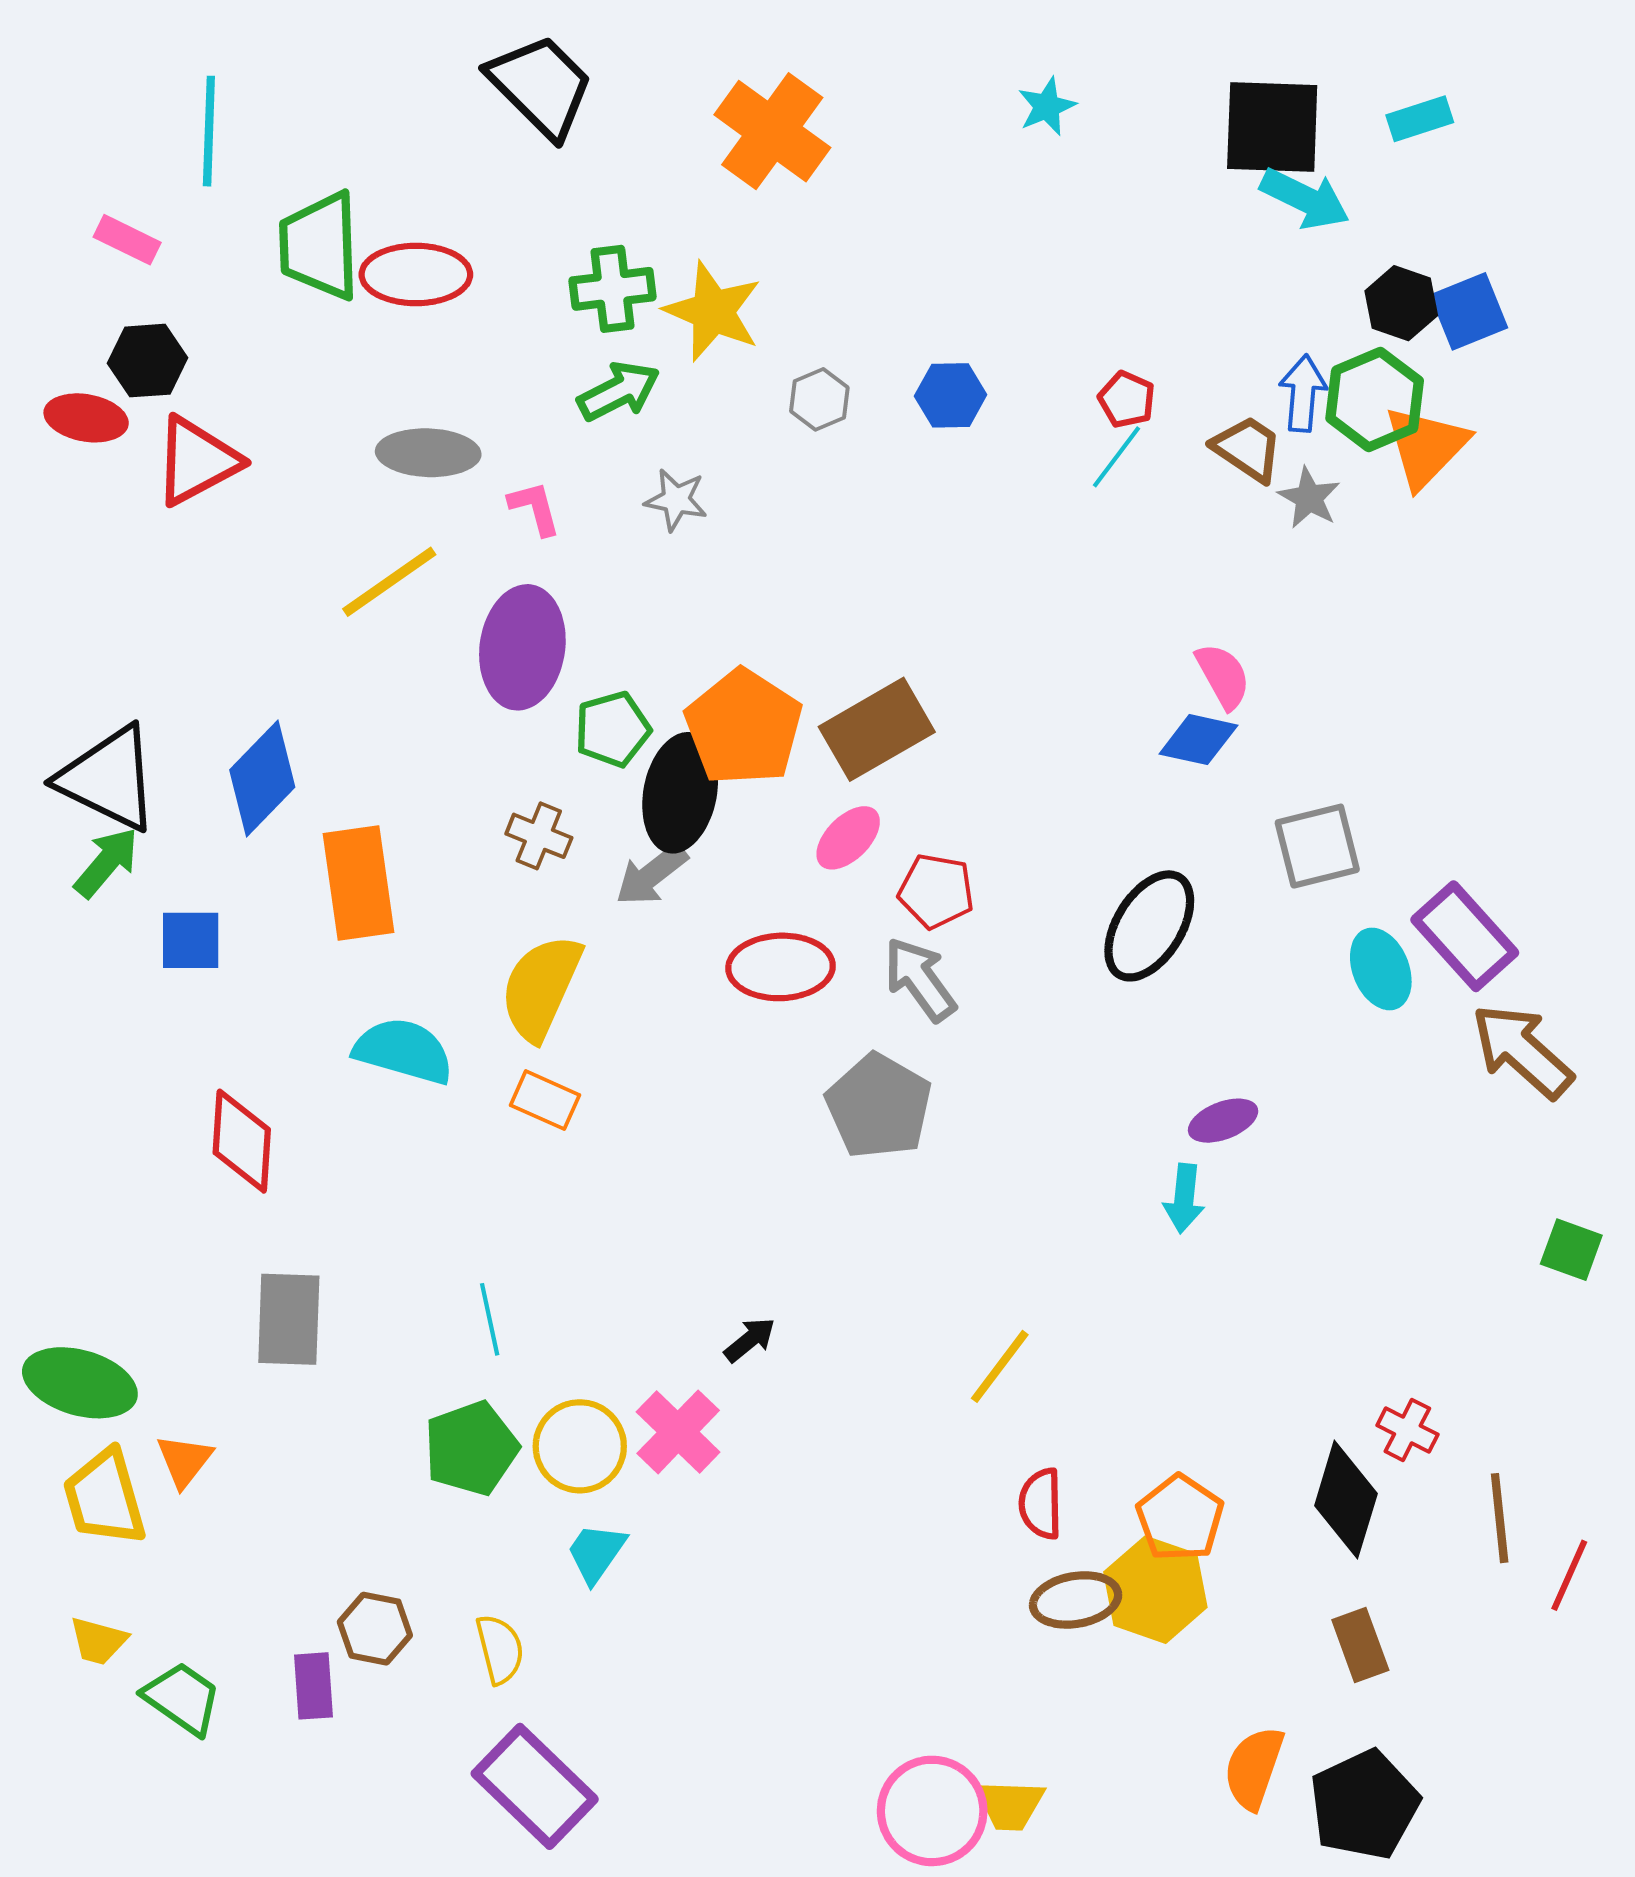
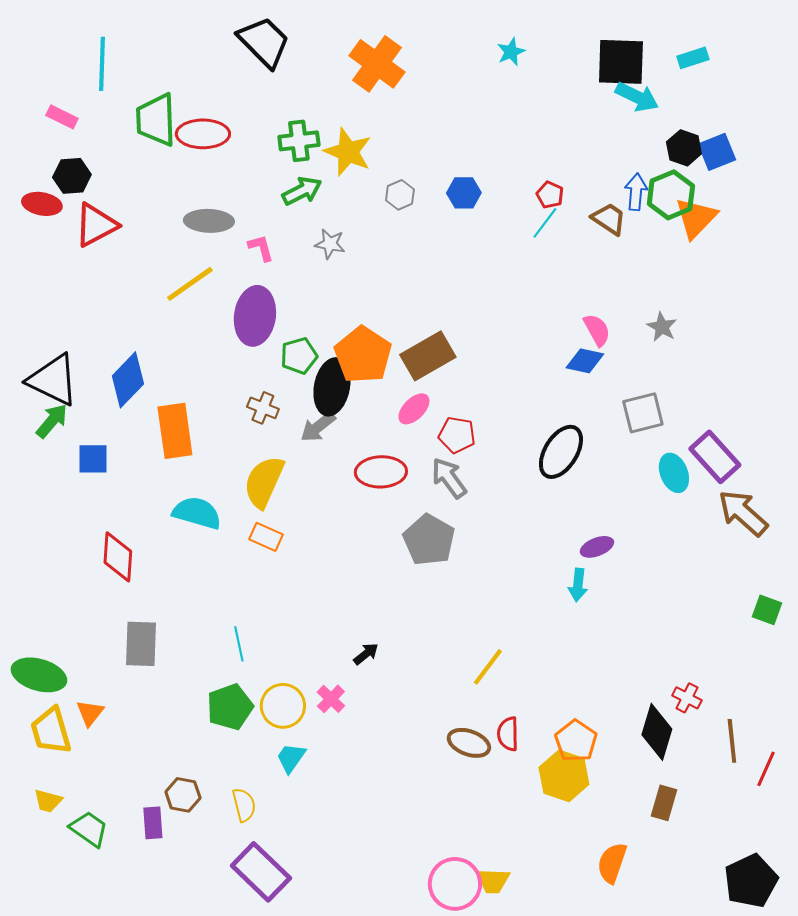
gray star: (1309, 498) -> (662, 327), moved
pink cross: (678, 1432) -> (331, 699), size x0.7
brown ellipse: (1076, 1600) -> (469, 743), moved, turned 30
brown rectangle: (1360, 1645) -> (664, 803), turned 36
black pentagon: (1364, 1805) -> (751, 881), moved

